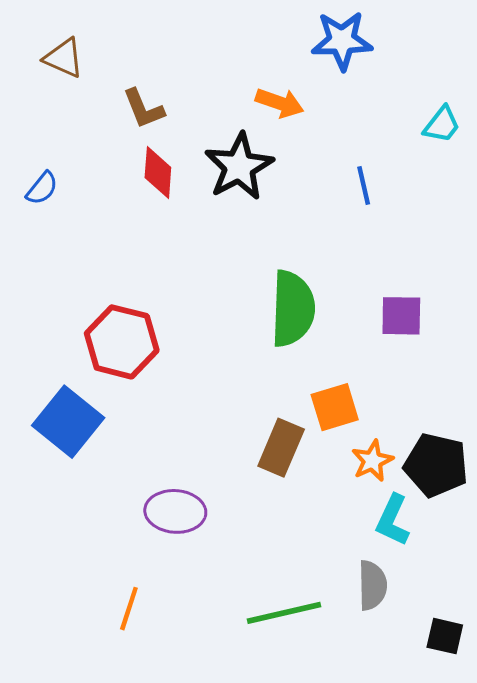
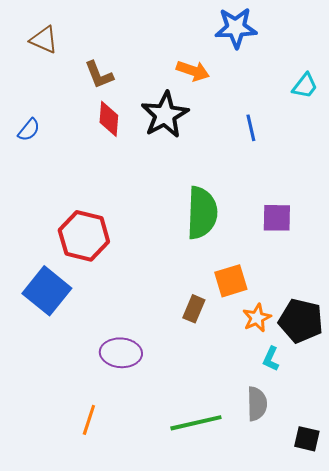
brown rectangle: (281, 448) -> (194, 309), size x0.7
cyan L-shape: (393, 520) -> (271, 359), size x0.7

